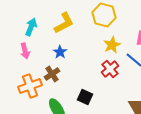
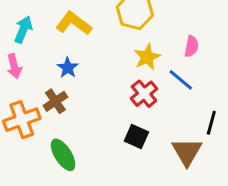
yellow L-shape: (64, 23) -> (74, 23), turned -115
black square: (85, 97) -> (136, 136), moved

